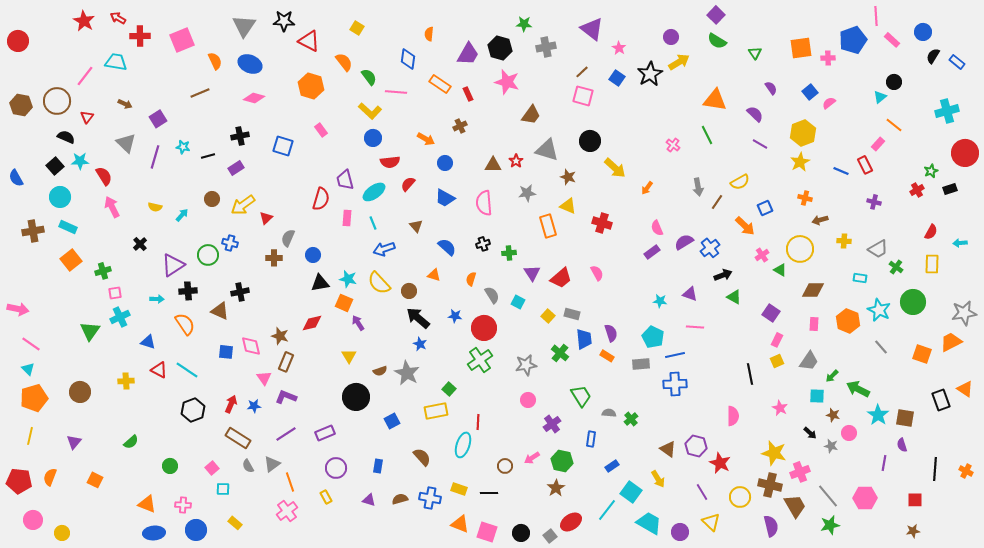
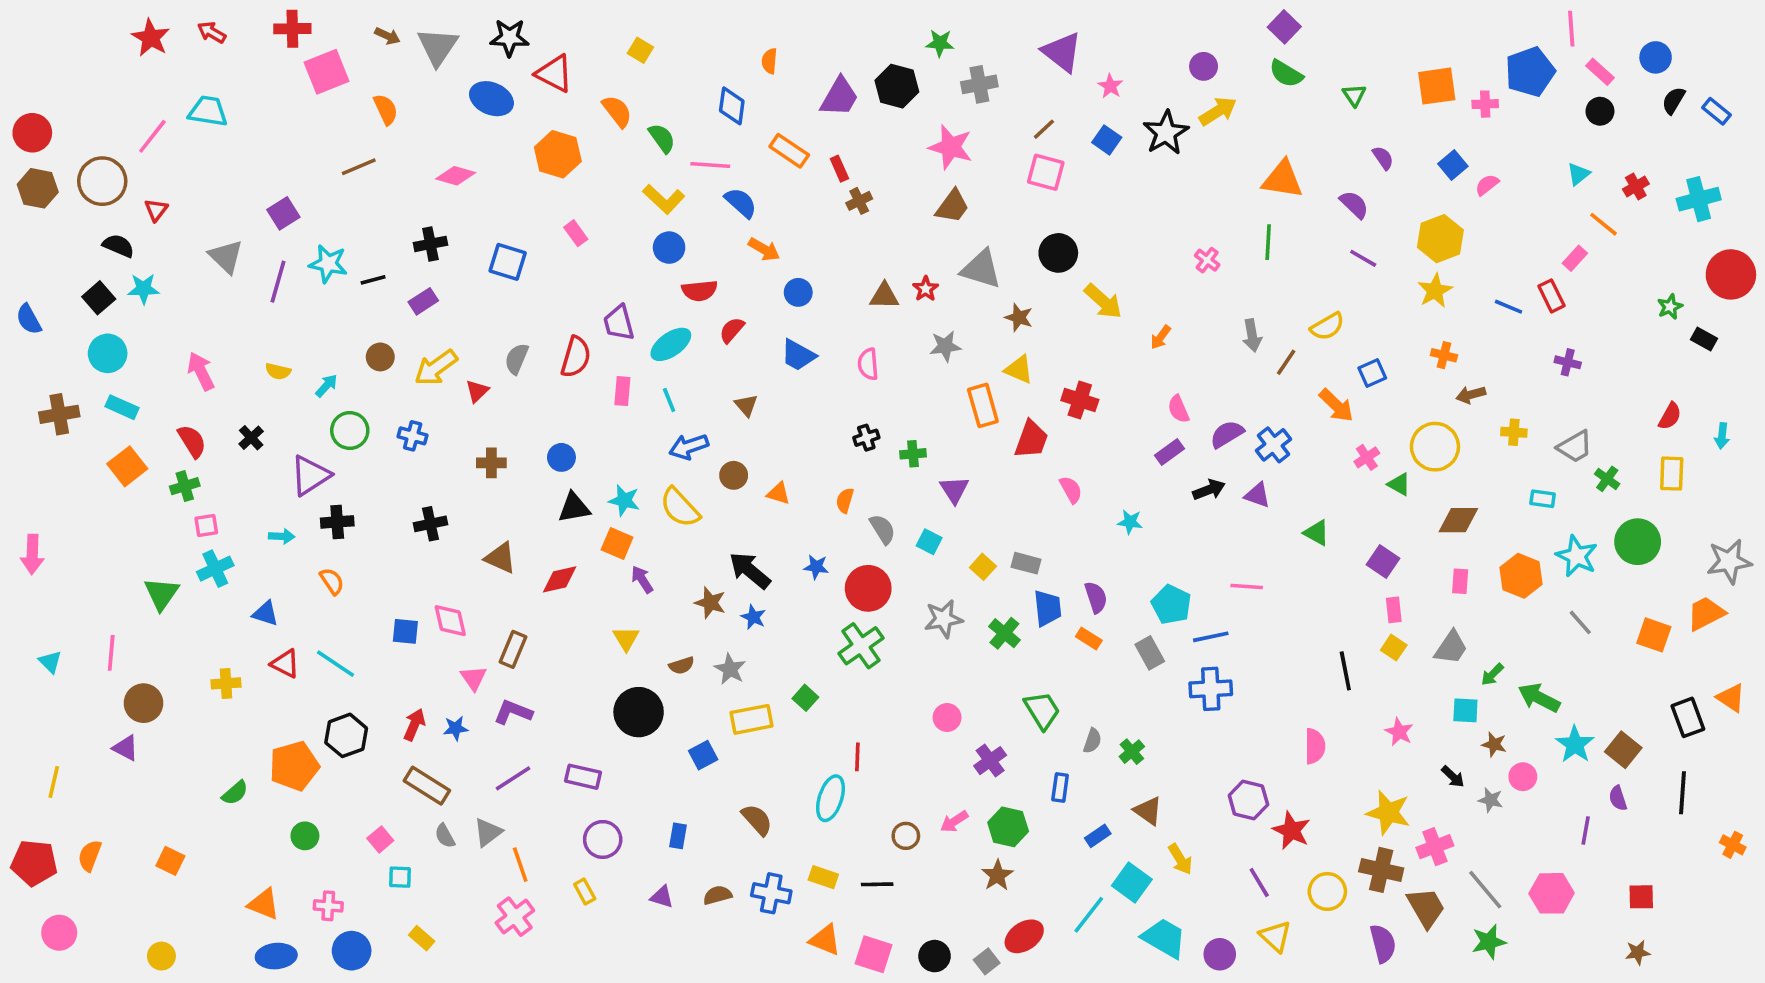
red cross: (140, 36) -> (292, 29), moved
red circle: (18, 41) -> (32, 133), moved
blue ellipse: (250, 64) -> (491, 99), moved
pink star: (507, 82) -> (951, 147), moved
black circle: (894, 82) -> (1600, 111), moved
brown arrow: (125, 104) -> (387, 36), moved
brown cross: (460, 126) -> (859, 201), moved
green line: (707, 135) -> (1268, 242), turned 30
cyan star: (183, 147) -> (328, 264), size x1.5
red semicircle: (104, 176) -> (192, 441), moved
black rectangle: (950, 189) -> (1704, 339), turned 48
red cross: (917, 190) -> (1636, 187), moved
pink semicircle: (484, 203) -> (868, 364), size x0.7
gray semicircle: (288, 238) -> (517, 359), moved
cyan arrow: (960, 243) -> (1722, 436), turned -80
blue semicircle: (447, 247) -> (741, 203), moved
green circle: (208, 255) -> (350, 430), moved
black arrow: (723, 275) -> (1209, 490), moved
red trapezoid: (561, 278) -> (1031, 439), moved, turned -30
brown circle: (409, 291) -> (734, 475), moved
purple triangle: (690, 294) -> (1257, 495), moved
cyan star: (660, 301) -> (1130, 522), moved
pink arrow: (18, 309) -> (32, 554), turned 80
brown triangle: (220, 311) -> (500, 558), moved
orange semicircle: (185, 324) -> (332, 581), size x0.7
brown star: (280, 336) -> (710, 603), moved
pink rectangle: (777, 340) -> (1394, 610), turned -32
pink line: (31, 344) -> (111, 653), moved, turned 60
yellow square: (777, 361) -> (1394, 648), turned -32
gray rectangle: (641, 364) -> (1150, 653), turned 66
gray star: (526, 365) -> (943, 619), moved
gray star: (407, 373) -> (730, 669), size x0.7
orange pentagon: (34, 398) -> (294, 766), moved
yellow rectangle: (436, 411) -> (752, 719), moved
gray semicircle: (609, 413) -> (1092, 741), turned 104
brown square: (905, 418) -> (1623, 750), turned 30
purple rectangle: (325, 433) -> (583, 777), turned 36
purple triangle: (74, 442) -> (126, 748), moved, turned -42
brown triangle: (668, 449) -> (1148, 811), moved
black line: (935, 469) -> (1682, 793), moved
yellow circle: (62, 533) -> (161, 956), moved

